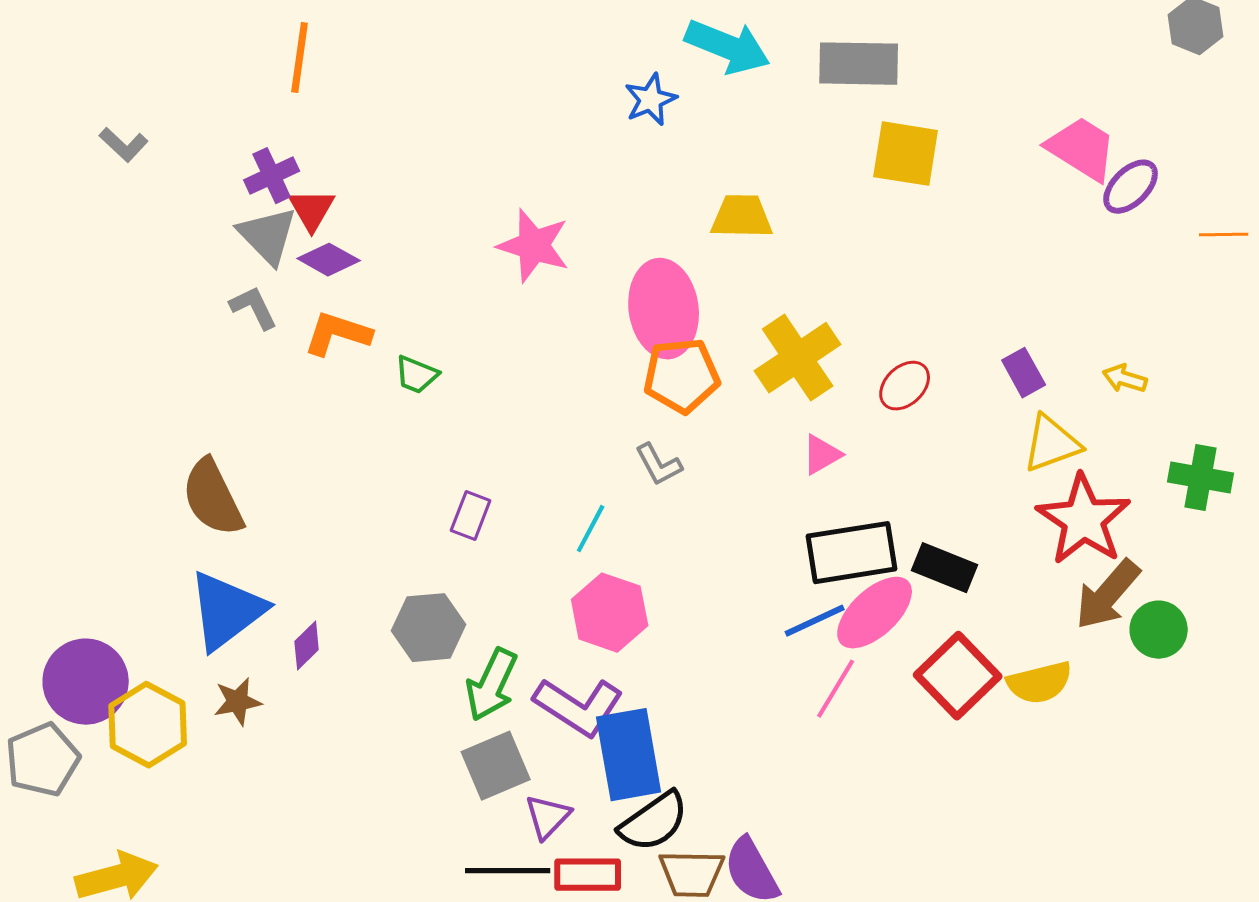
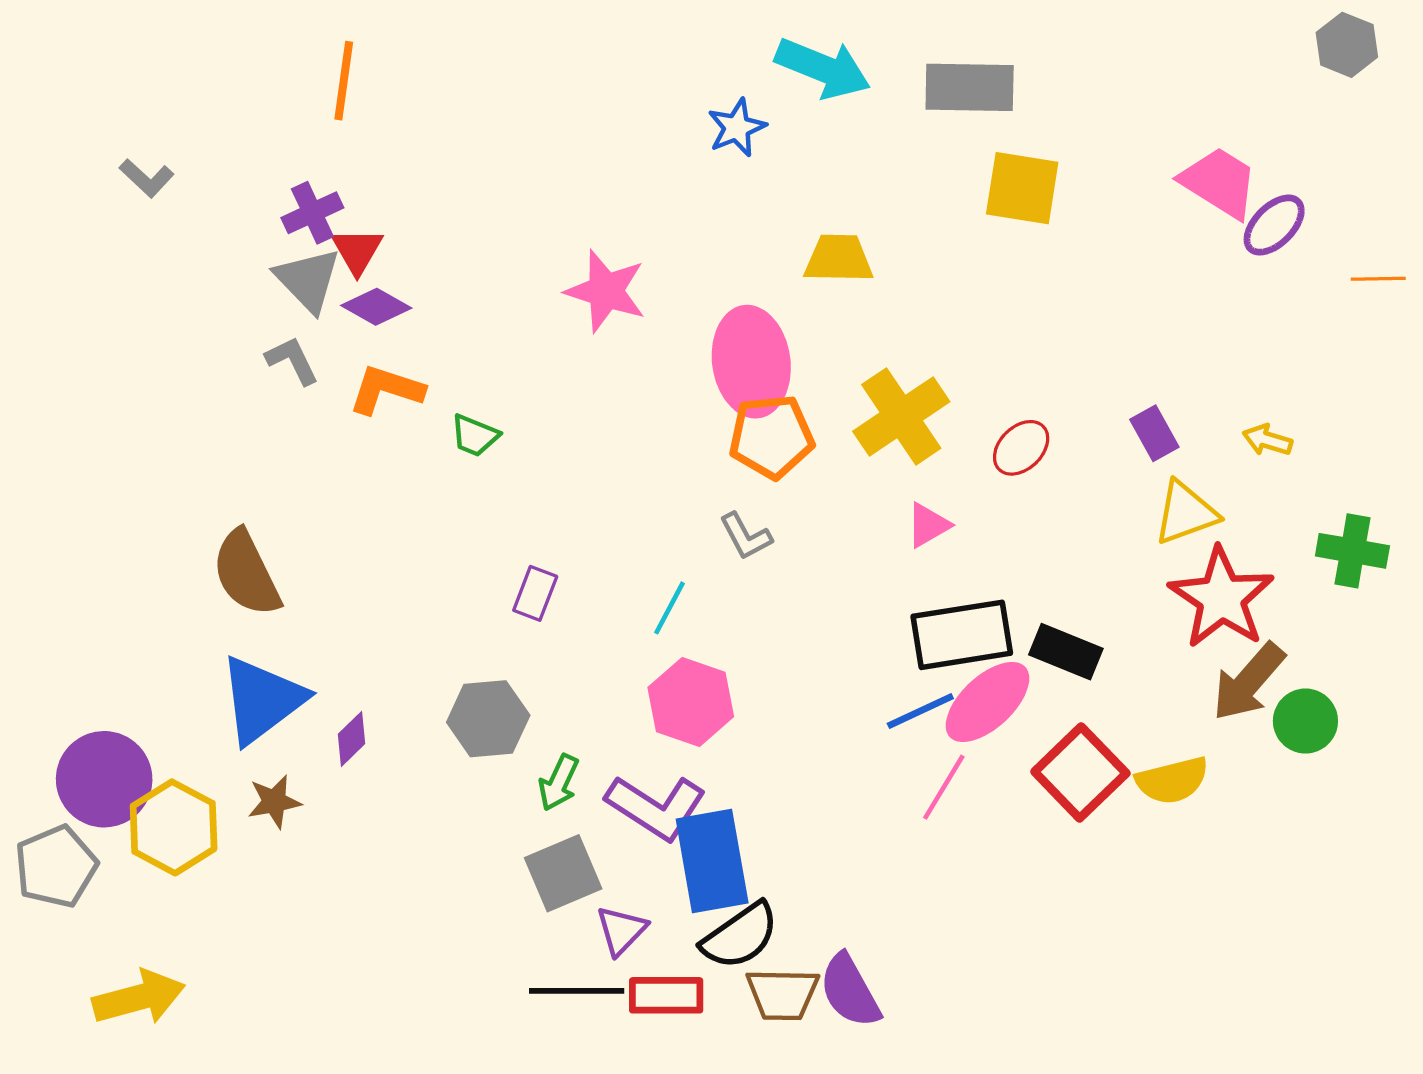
green arrow: (492, 685) -> (559, 783), size x0.7

